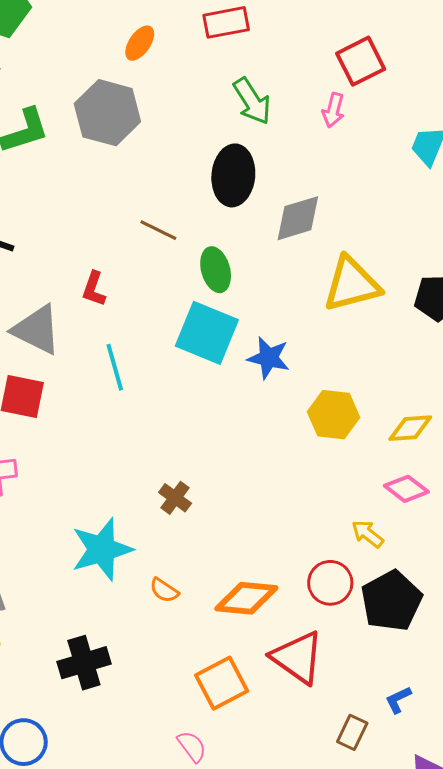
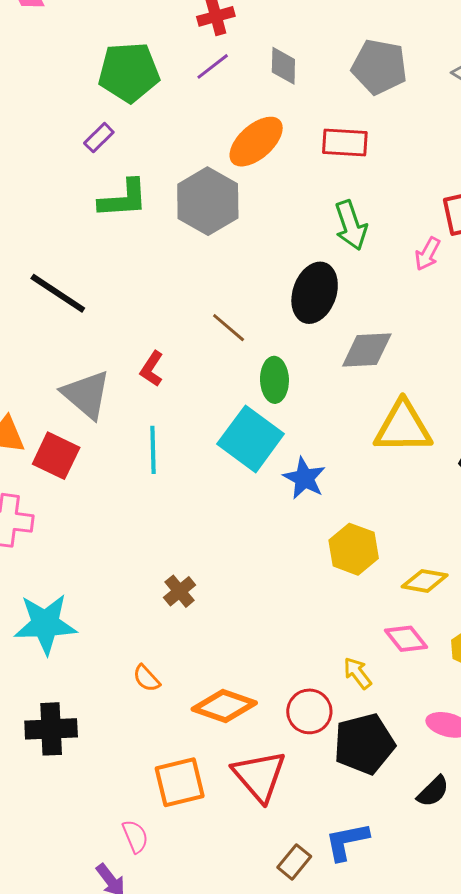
orange ellipse: (140, 43) -> (256, 142), size x1.6
cyan star: (102, 549) -> (45, 624), moved
blue L-shape: (398, 700) -> (347, 841), size x1.6

